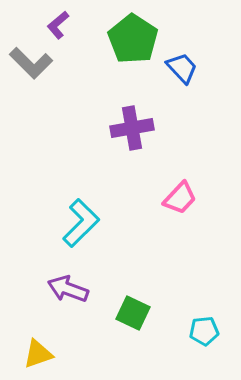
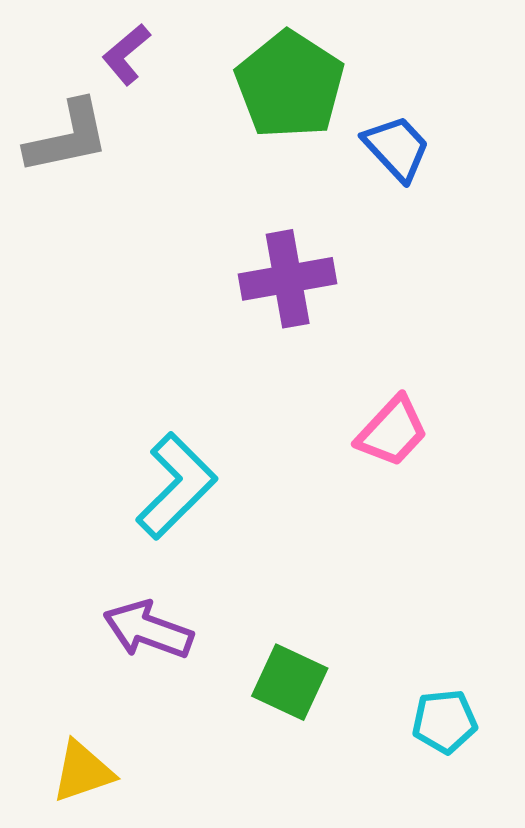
gray L-shape: (31, 63) -> (67, 137), turned -57

